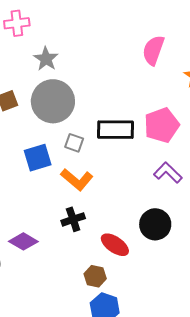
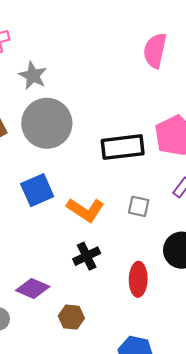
gray square: (74, 143) -> (139, 206), moved
red ellipse: (115, 245) -> (138, 279), turned 64
brown hexagon: (95, 276) -> (71, 317), moved

